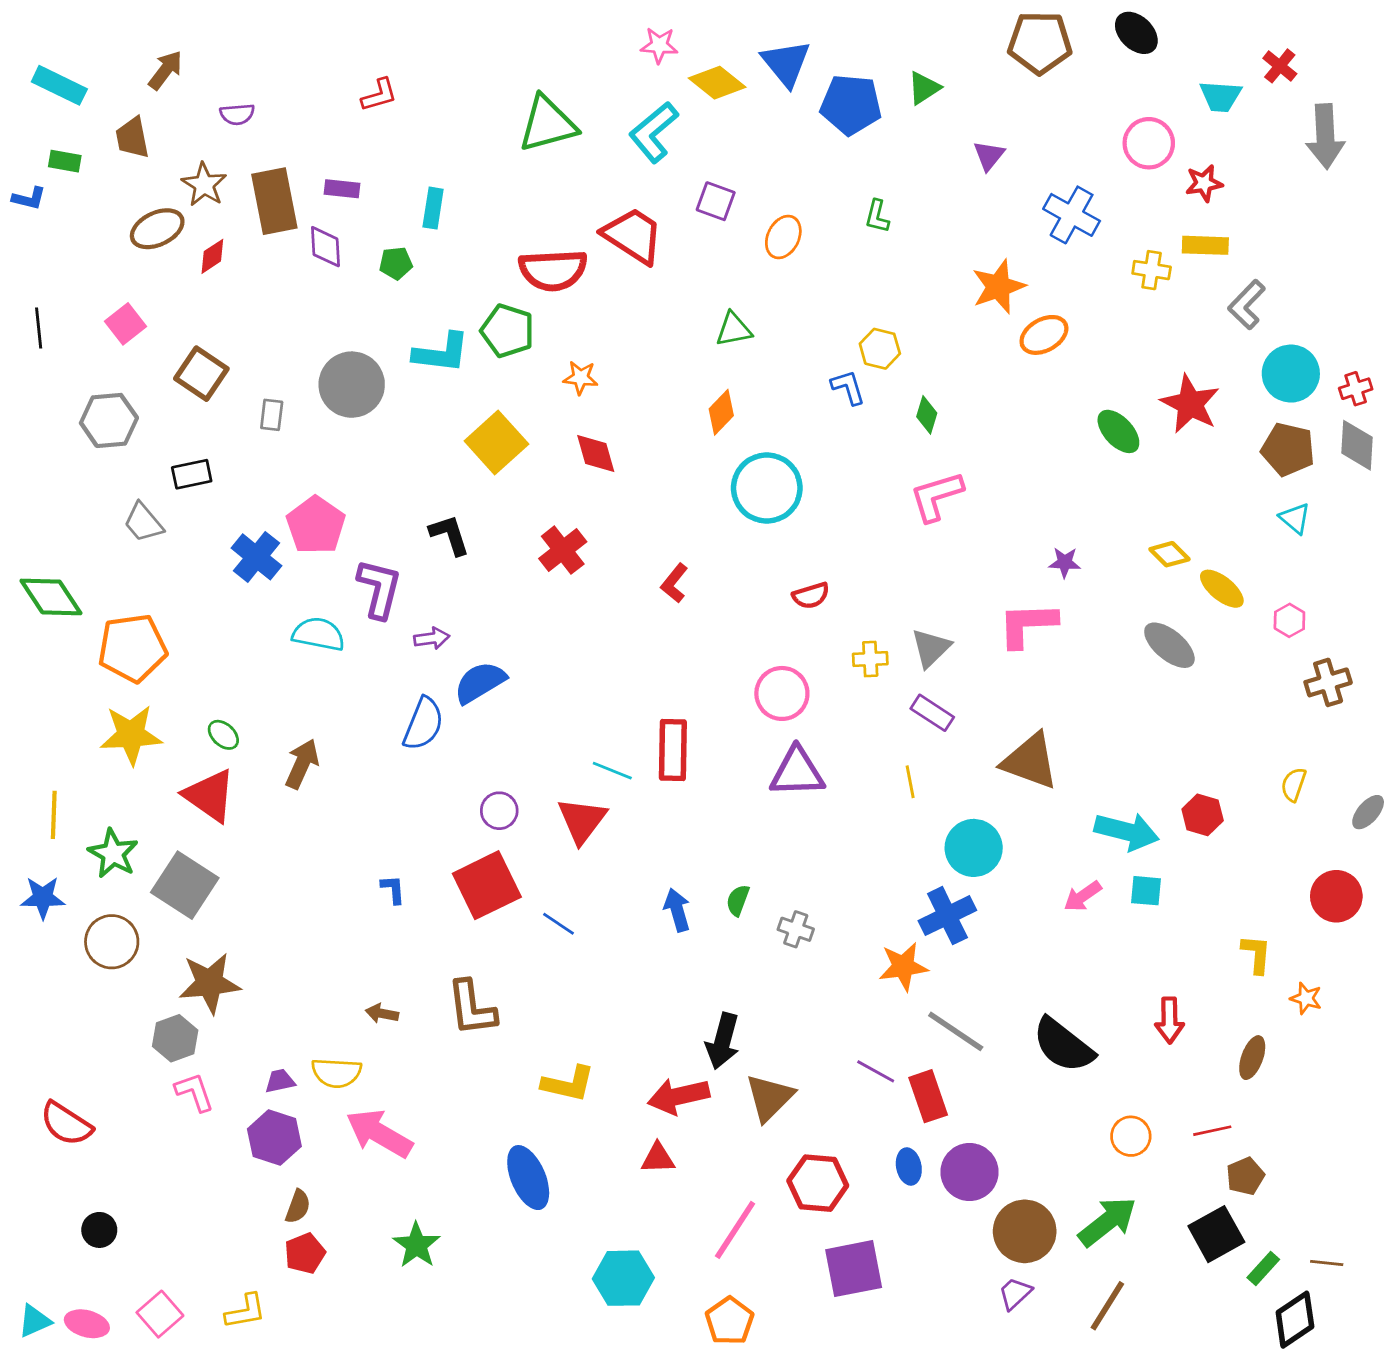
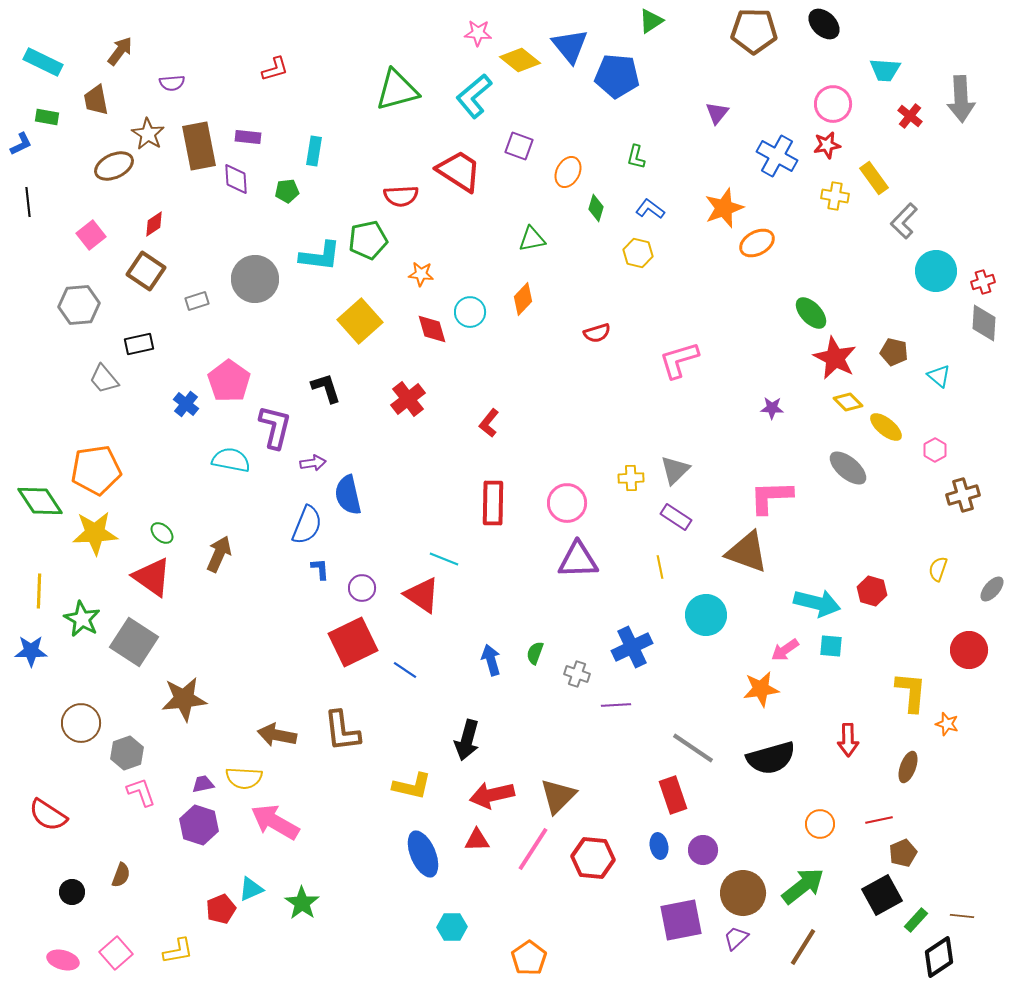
red cross: (1280, 66) -> (910, 116), moved
green triangle: (924, 88) -> (651, 21), moved
red star: (1204, 183) -> (827, 145), moved
blue L-shape: (29, 198) -> (21, 144), turned -40
yellow rectangle: (1205, 245) -> (874, 178), turned 52
red diamond: (212, 256) -> (154, 224), moved
red semicircle: (553, 270) -> (401, 196), size x0.7
black line: (39, 328) -> (28, 202), moved
green pentagon: (507, 331) -> (368, 240), turned -30
blue L-shape: (848, 387) -> (650, 209), moved, turned -36
red star: (1190, 404) -> (835, 358), moved
gray rectangle: (272, 415) -> (197, 301), turned 65
green diamond: (927, 415) -> (596, 208), moved
brown pentagon: (1288, 449) -> (894, 352), moved, size x0.7
cyan circle: (767, 488) -> (470, 312), moved, size x0.6
blue cross: (256, 557) -> (186, 404), size x0.7
red semicircle: (811, 596) -> (597, 333), moved
green diamond: (51, 597) -> (40, 501), moved
pink L-shape: (1027, 625) -> (771, 497), moved
blue semicircle: (480, 682) -> (348, 495), turned -72
red rectangle: (673, 750) -> (493, 503), moved
red triangle: (582, 820) -> (422, 595), turned -33
blue L-shape: (393, 889) -> (320, 569), moved
blue cross: (947, 916) -> (632, 647), moved
brown circle: (112, 942) -> (81, 723), moved
yellow L-shape: (1256, 954) -> (911, 692), size x1.4
orange star: (903, 967) -> (761, 689), moved
brown star: (210, 983) -> (184, 699), moved
brown arrow: (382, 1013) -> (277, 735), size x1.6
black arrow: (723, 1041) -> (467, 740), moved
black semicircle: (1063, 1045) -> (771, 758), turned -54
purple line: (876, 1071) -> (616, 705), moved, turned -32
purple circle: (969, 1172) -> (703, 850), size x0.7
blue ellipse: (528, 1178) -> (423, 854), moved
brown semicircle: (298, 1207) -> (121, 875), moved
pink line: (735, 1230) -> (533, 849), moved
purple square: (854, 1269) -> (681, 920), moved
cyan hexagon: (623, 1278) -> (452, 927), size x0.7
cyan triangle: (34, 1321) -> (251, 889), moved

